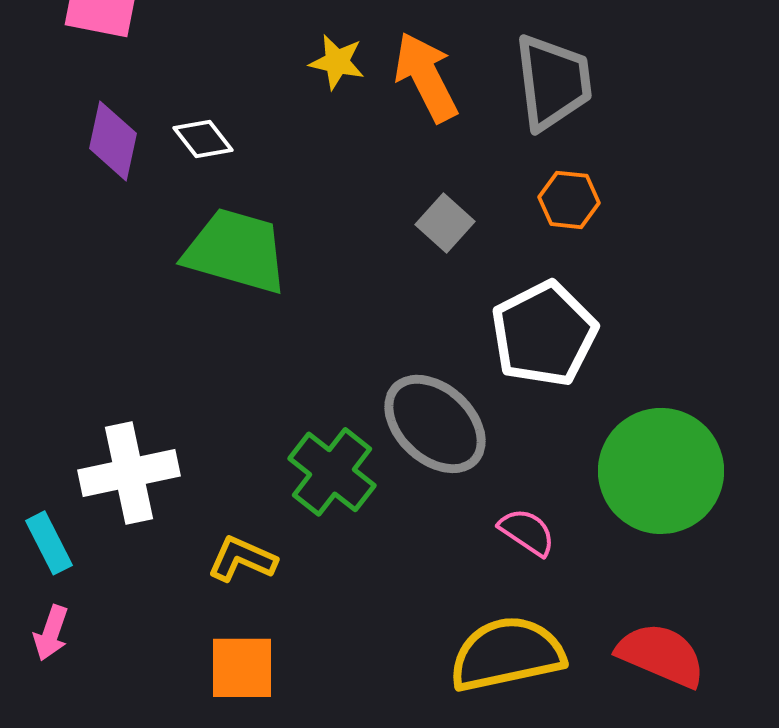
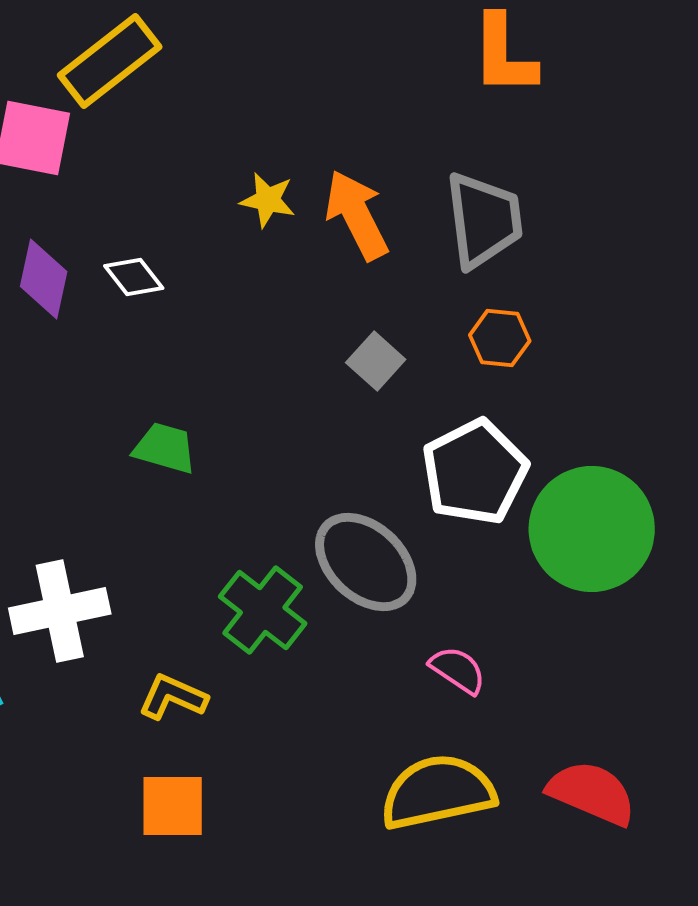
green trapezoid: (236, 251) -> (165, 448), moved, size x0.6
green circle: (661, 471) -> (592, 529), moved

